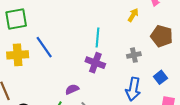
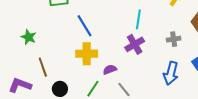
yellow cross: (18, 55) -> (87, 54), moved
purple cross: (95, 63) -> (135, 44), turned 36

